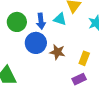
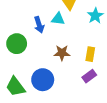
green circle: (17, 22) -> (17, 44), moved
blue circle: (36, 43) -> (43, 80), moved

